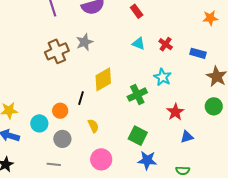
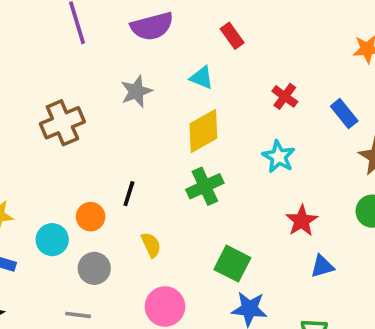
cyan triangle: (139, 44) -> (202, 78), moved
brown cross: (57, 51) -> (62, 123), moved
blue rectangle: (198, 53) -> (344, 114), turned 35
yellow diamond: (103, 79) -> (203, 131), moved
green cross: (137, 95) -> (205, 186), moved

